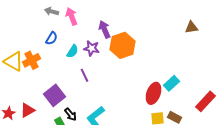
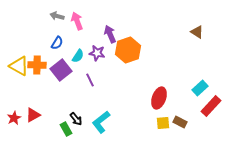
brown triangle: (192, 27) -> (197, 32), turned 40
orange cross: (32, 60) -> (37, 65), turned 30
cyan rectangle: (172, 83) -> (200, 88), moved
purple square: (54, 95) -> (61, 70), moved

